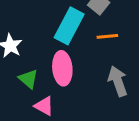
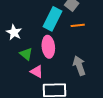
gray arrow: (118, 81) -> (79, 66), moved

